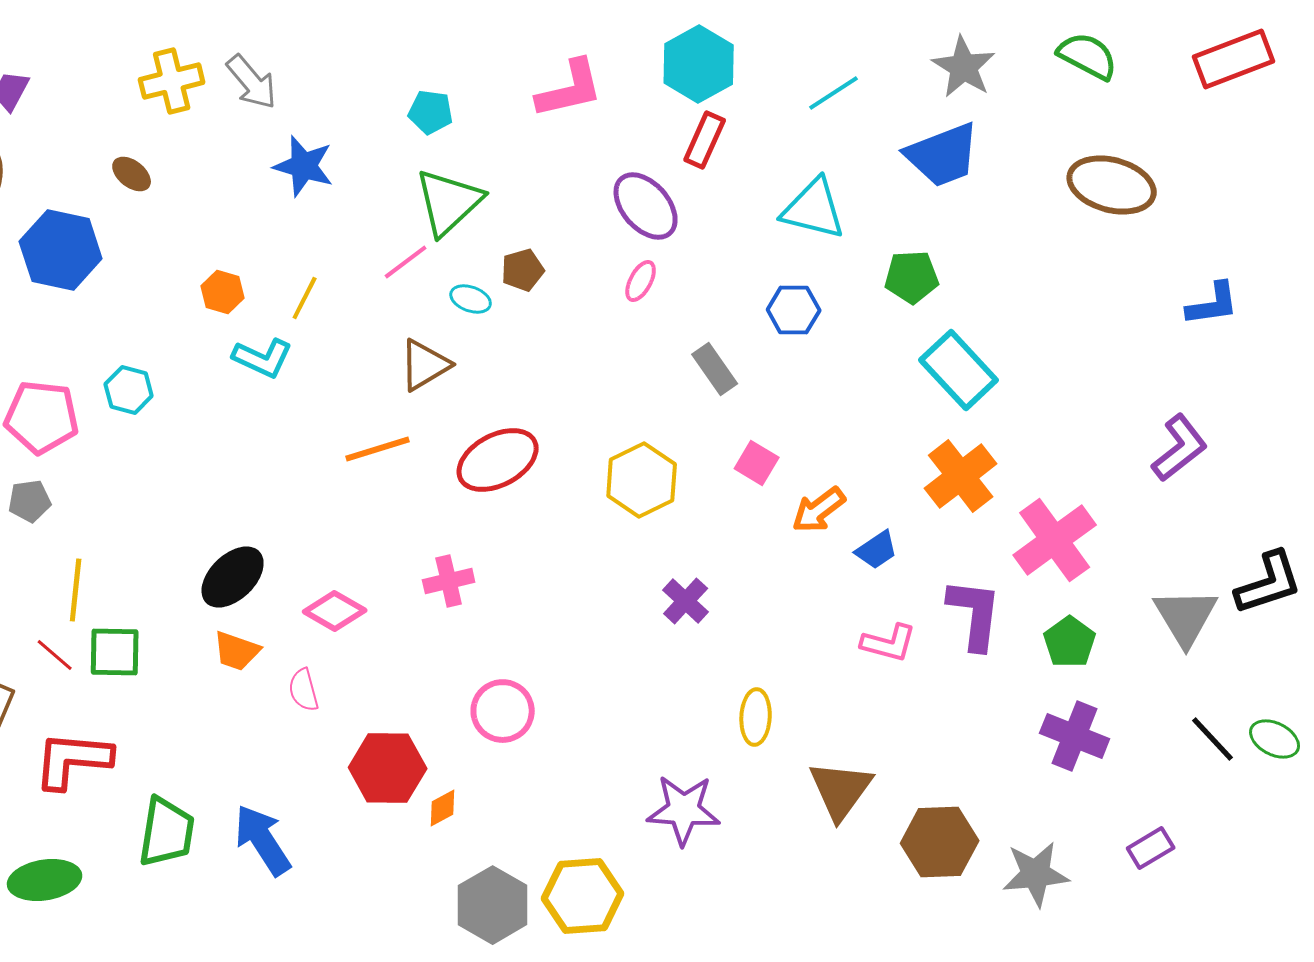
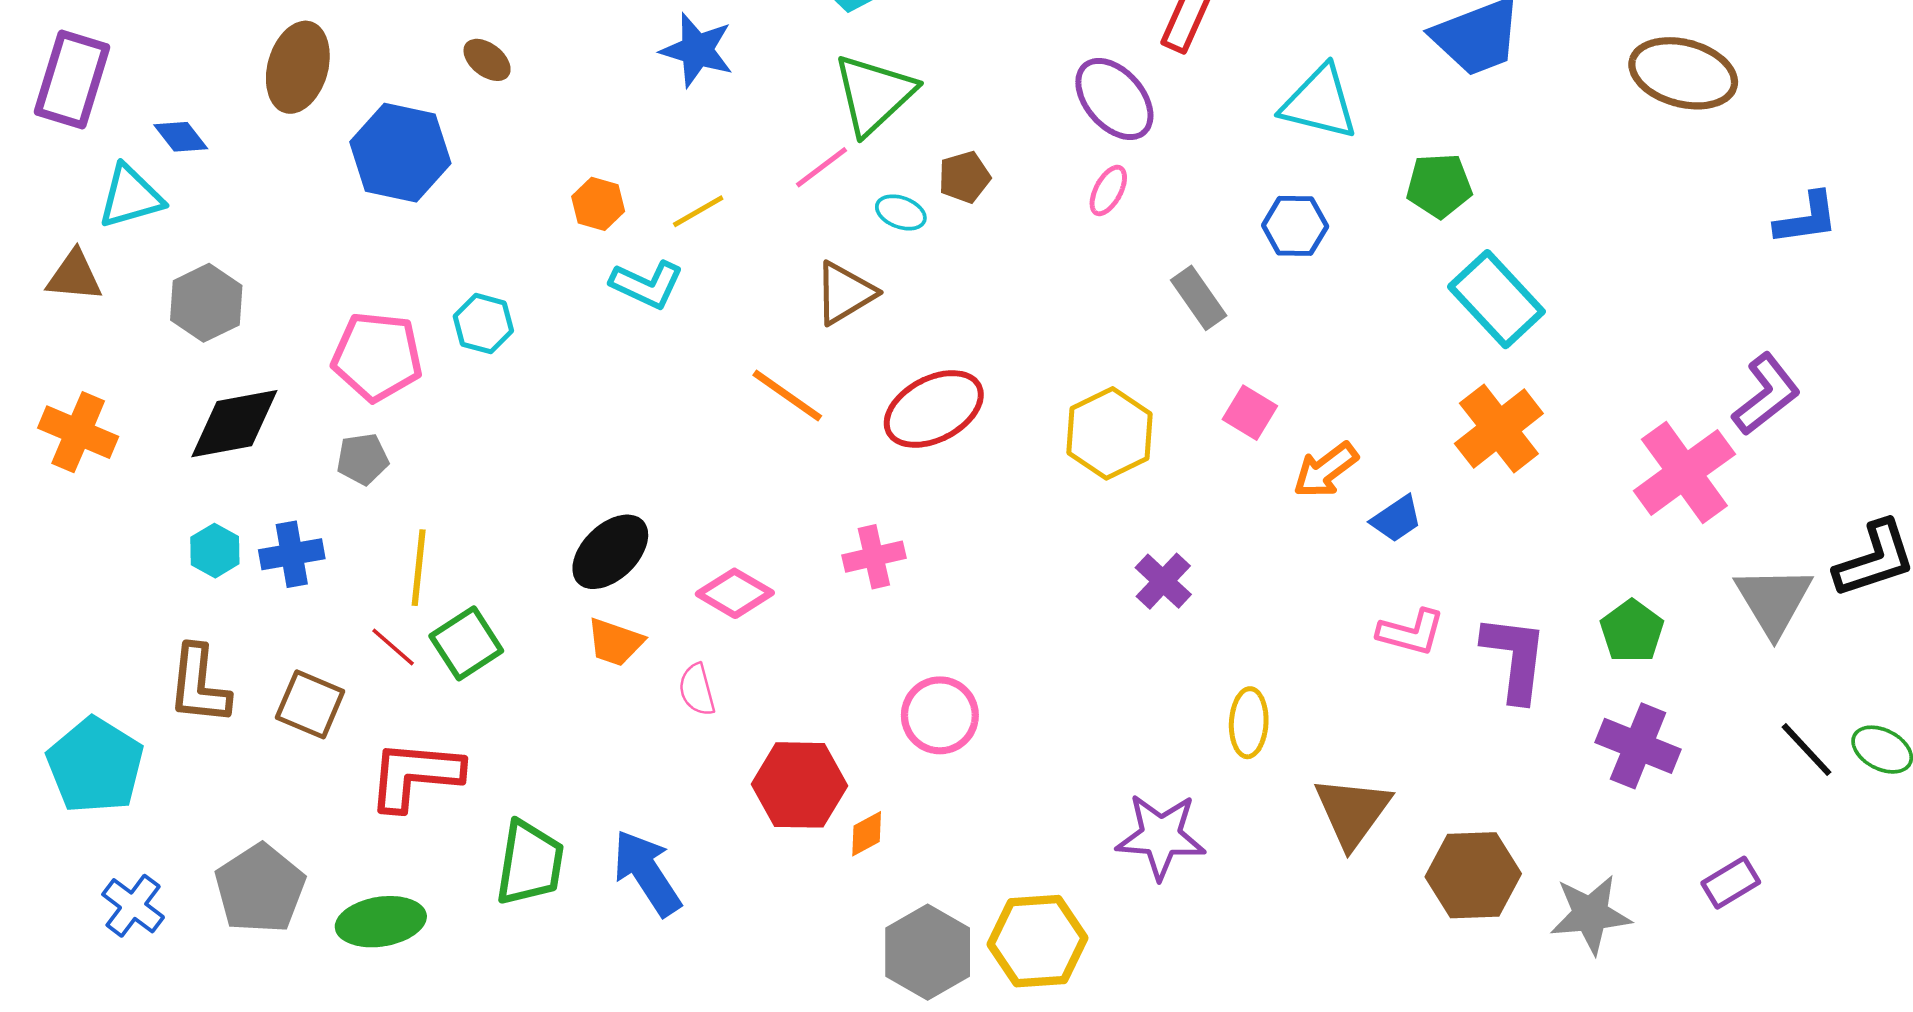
yellow line: (305, 298) -> (698, 211), turned 33
orange line: (378, 449) -> (787, 396), turned 52
pink cross: (1055, 540) -> (1684, 472), moved
purple L-shape: (975, 614) -> (1515, 658), moved
green square: (115, 652) -> (466, 643), turned -34

